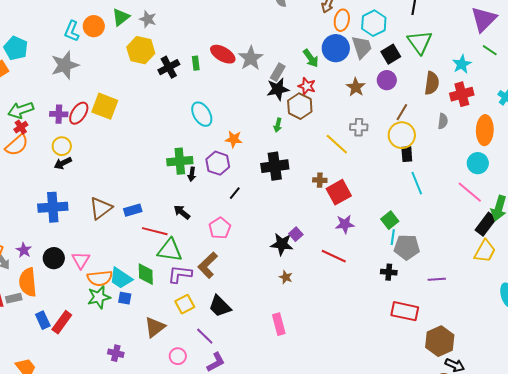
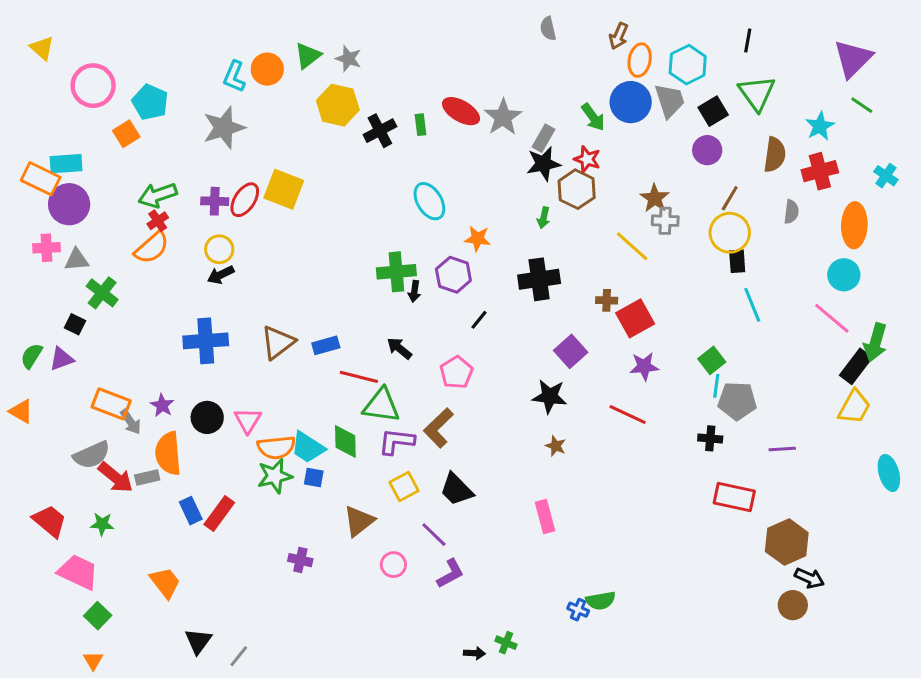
brown star: (356, 87) -> (655, 198), moved
purple square: (296, 234) -> (571, 351), moved, size x1.5

